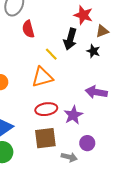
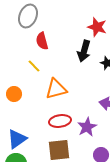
yellow line: (51, 54) -> (34, 66), moved

